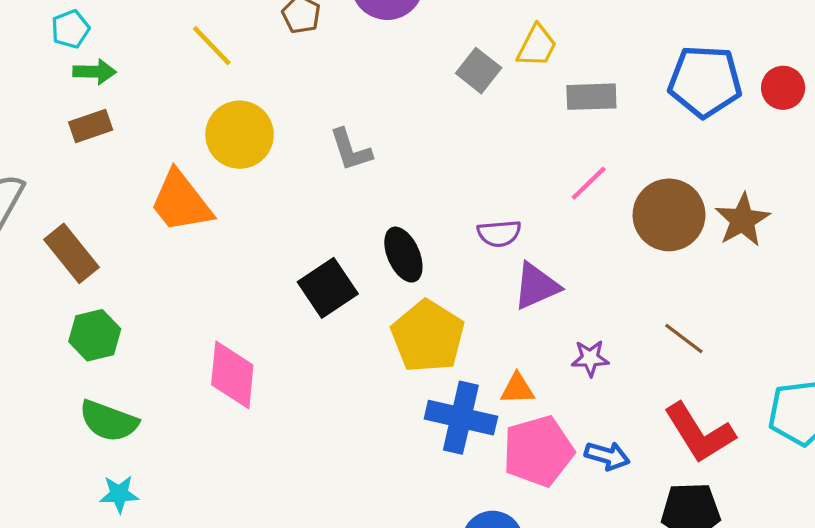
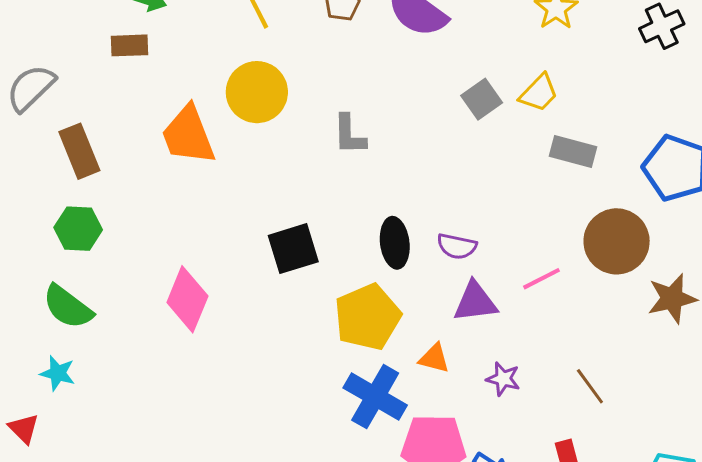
pink line: (589, 183) -> (541, 279), moved
brown circle: (669, 215) -> (617, 241), moved
black ellipse: (403, 255) -> (395, 243), moved
orange triangle: (517, 389) -> (434, 358), moved

